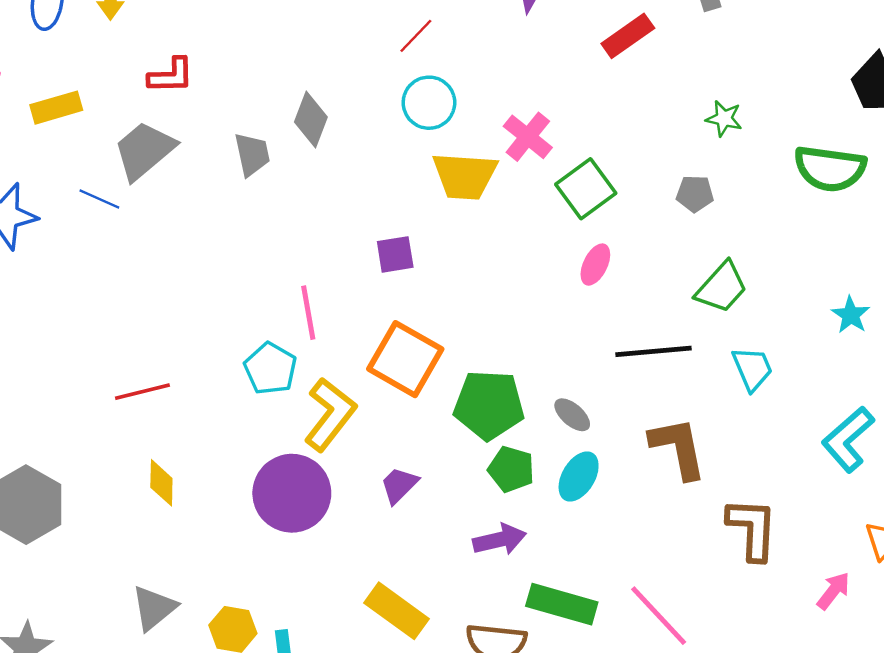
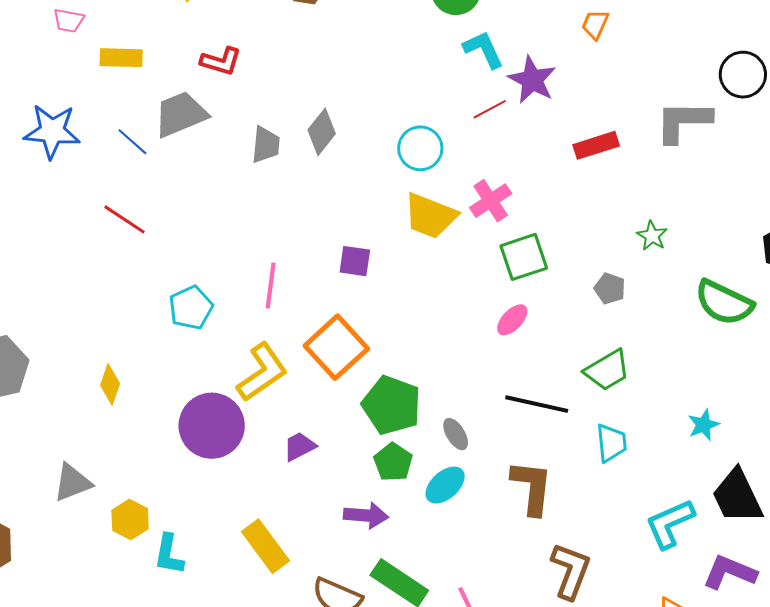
red line: (416, 36) -> (490, 109), moved
cyan pentagon: (270, 369) -> (191, 308), moved
red line: (142, 392) -> (124, 219), moved, turned 30

